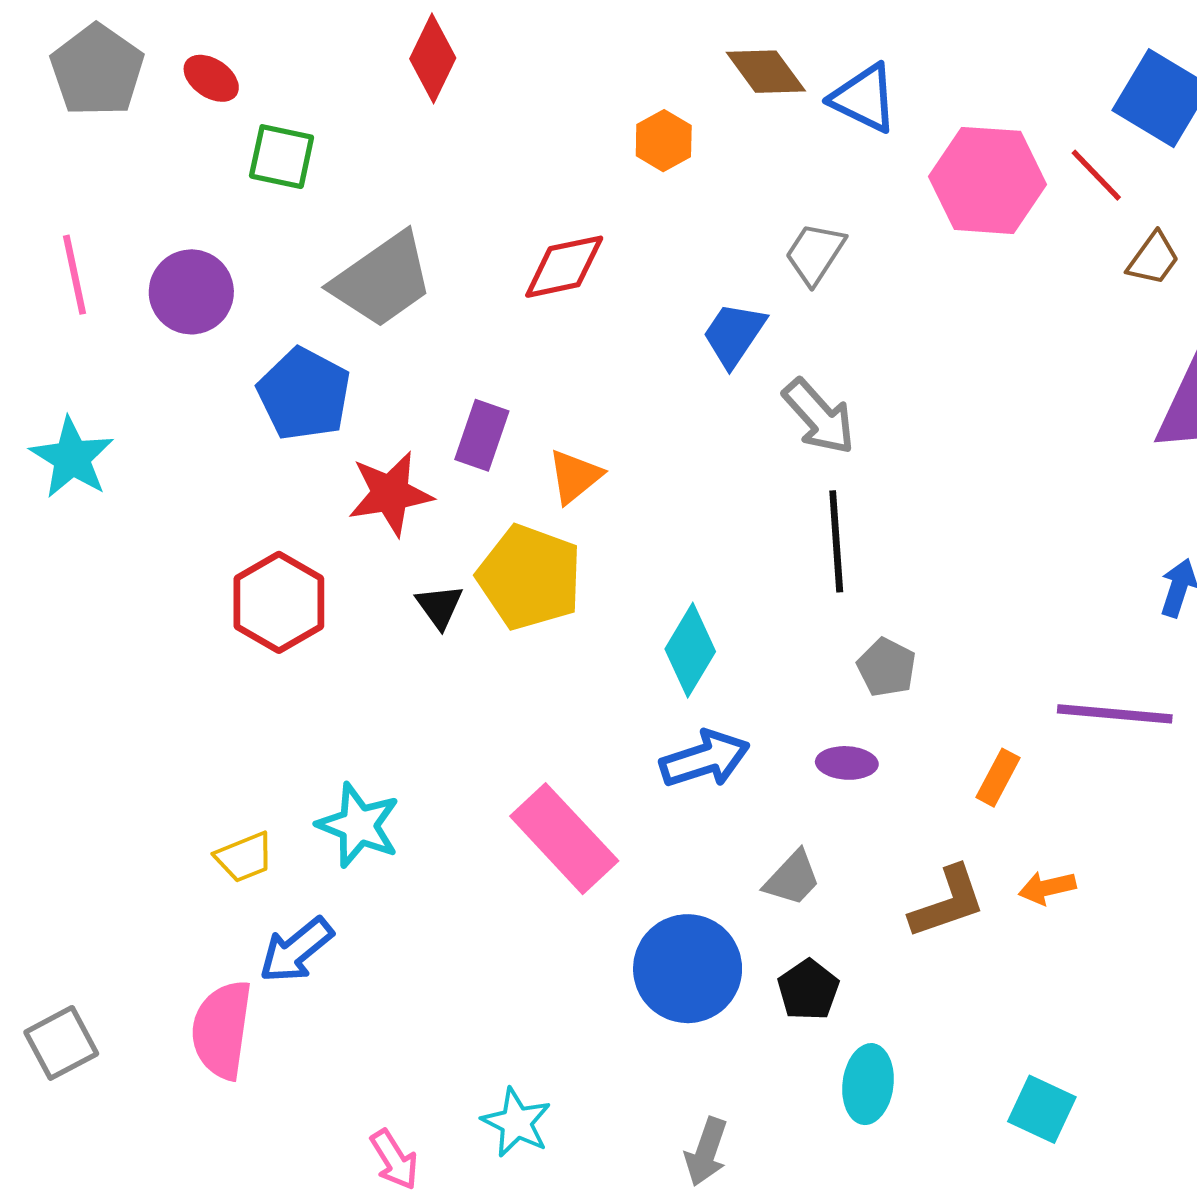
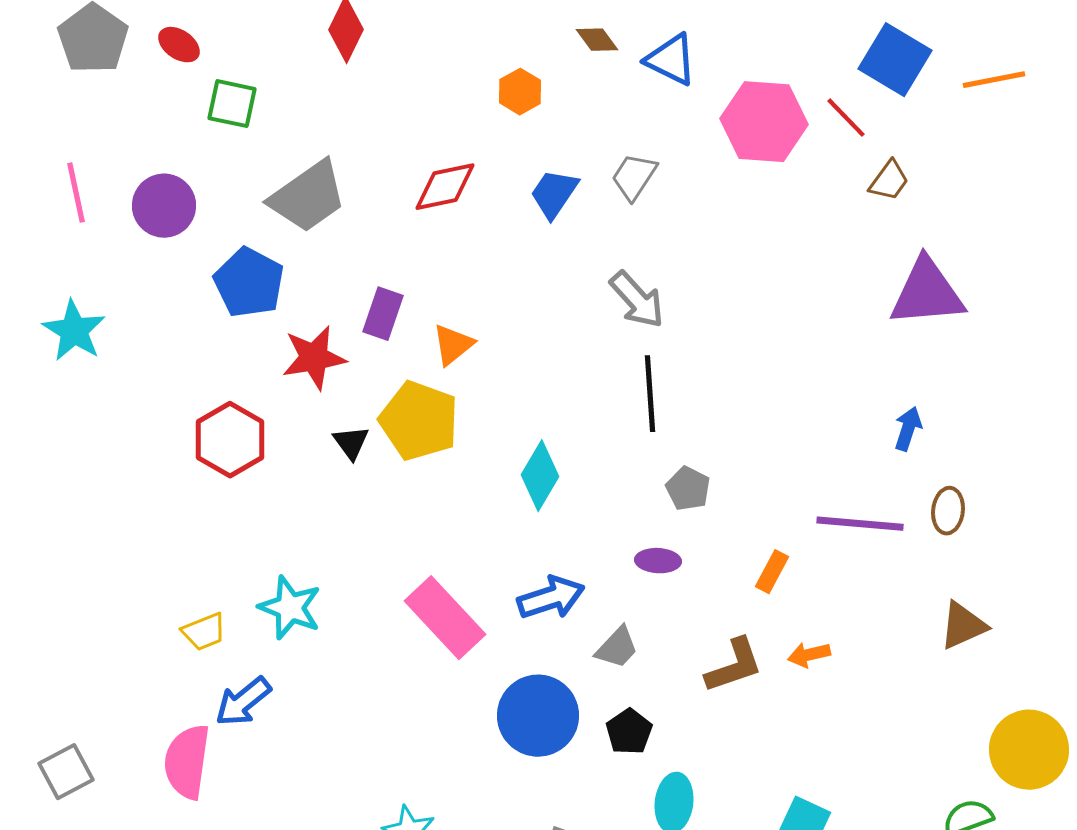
brown diamond: (766, 72) -> (597, 40), size x0.7
blue trapezoid: (734, 334) -> (554, 194), moved
blue arrow: (705, 759) -> (551, 598), moved

